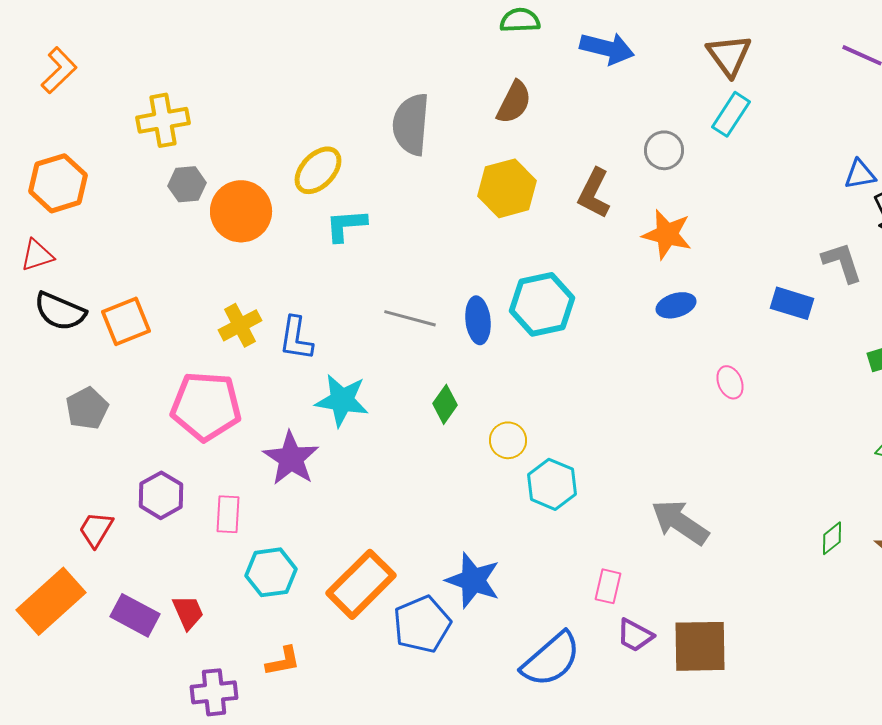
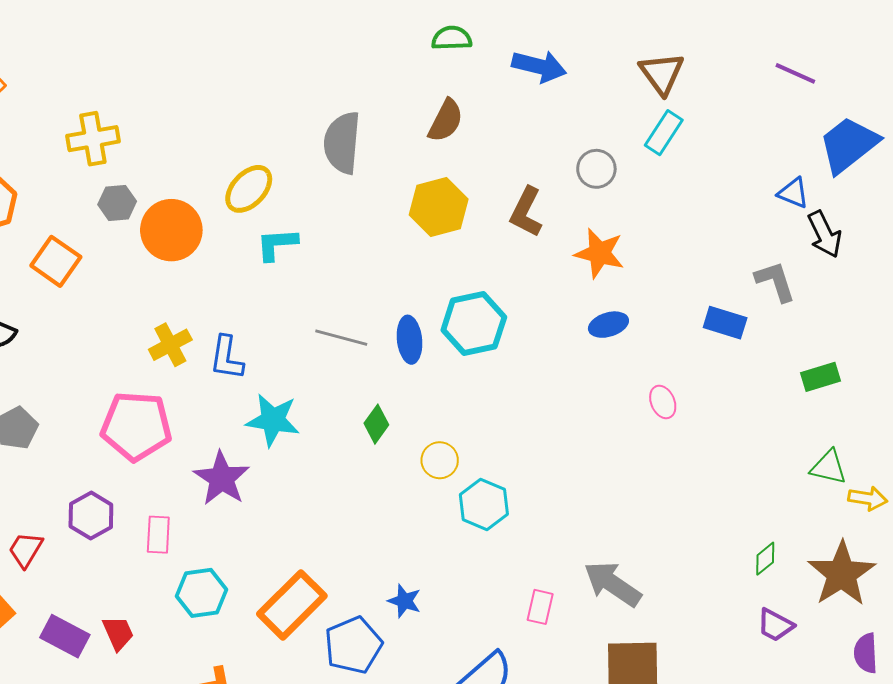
blue triangle: (860, 174) -> (793, 193), turned 32
orange square: (126, 321) -> (56, 261), moved, turned -33
gray arrow: (680, 522) -> (612, 584), moved
blue star: (473, 580) -> (404, 601), size x0.6
purple trapezoid: (635, 635) -> (775, 625), moved

